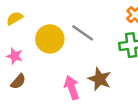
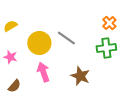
brown semicircle: (18, 82) -> (14, 86), moved
pink arrow: (72, 88) -> (43, 72), moved

